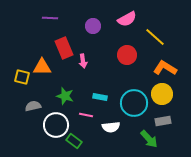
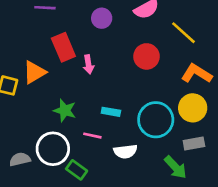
orange triangle: (42, 67) -> (34, 72), turned -30
gray semicircle: (33, 106) -> (20, 159), moved

